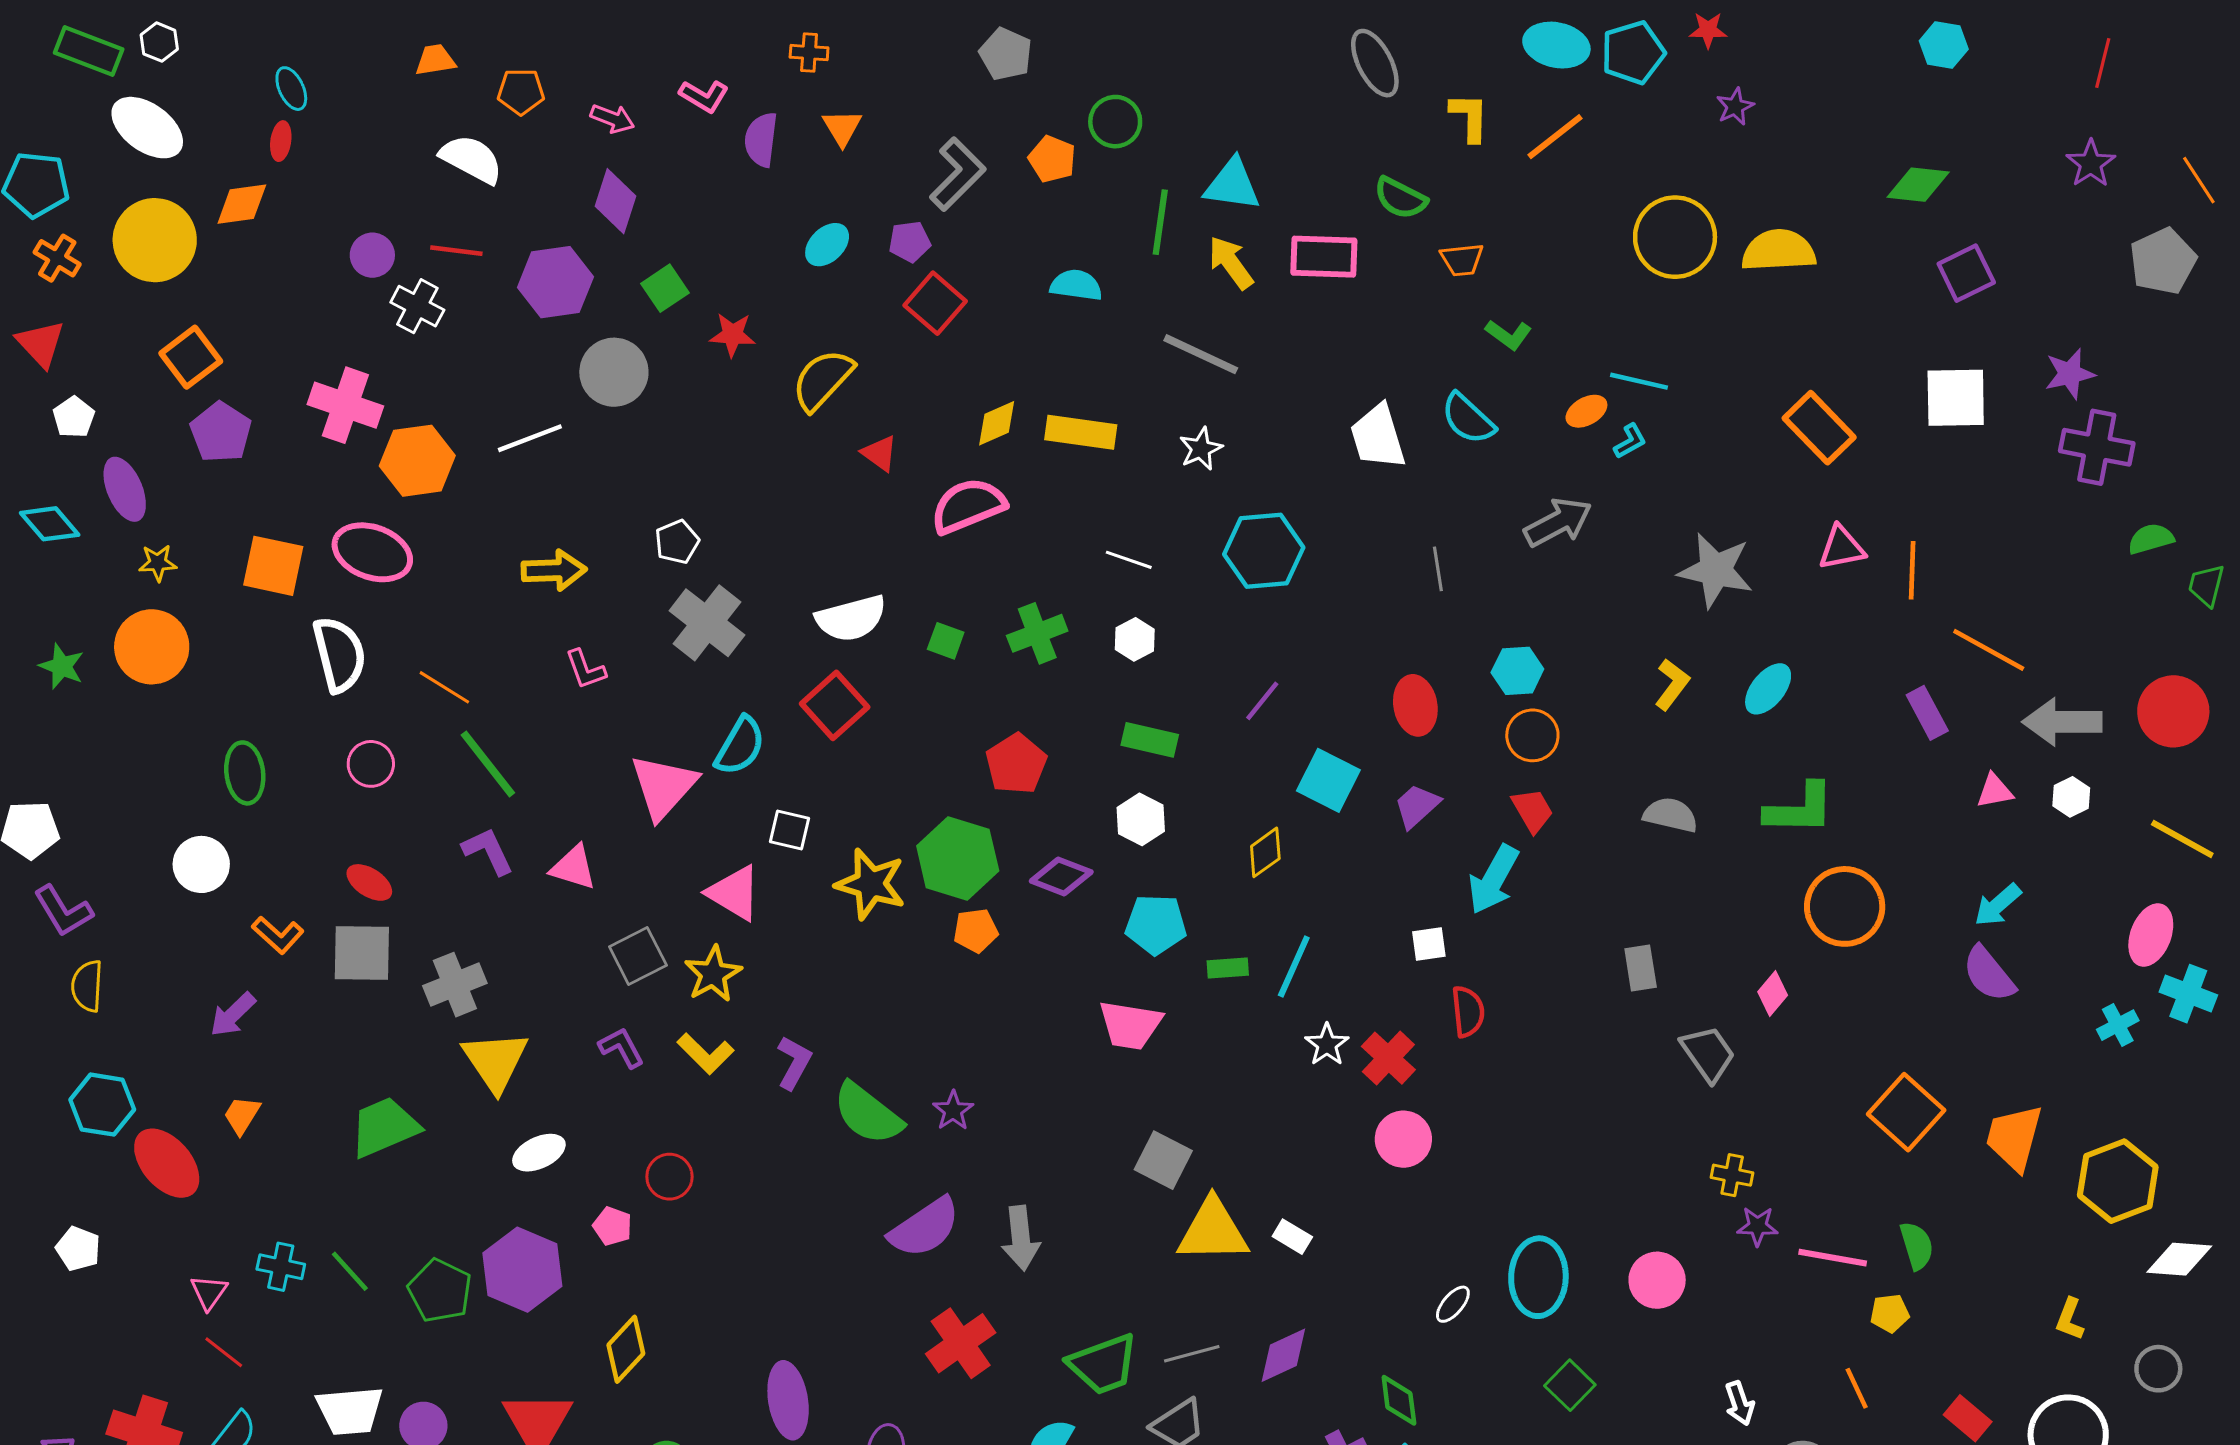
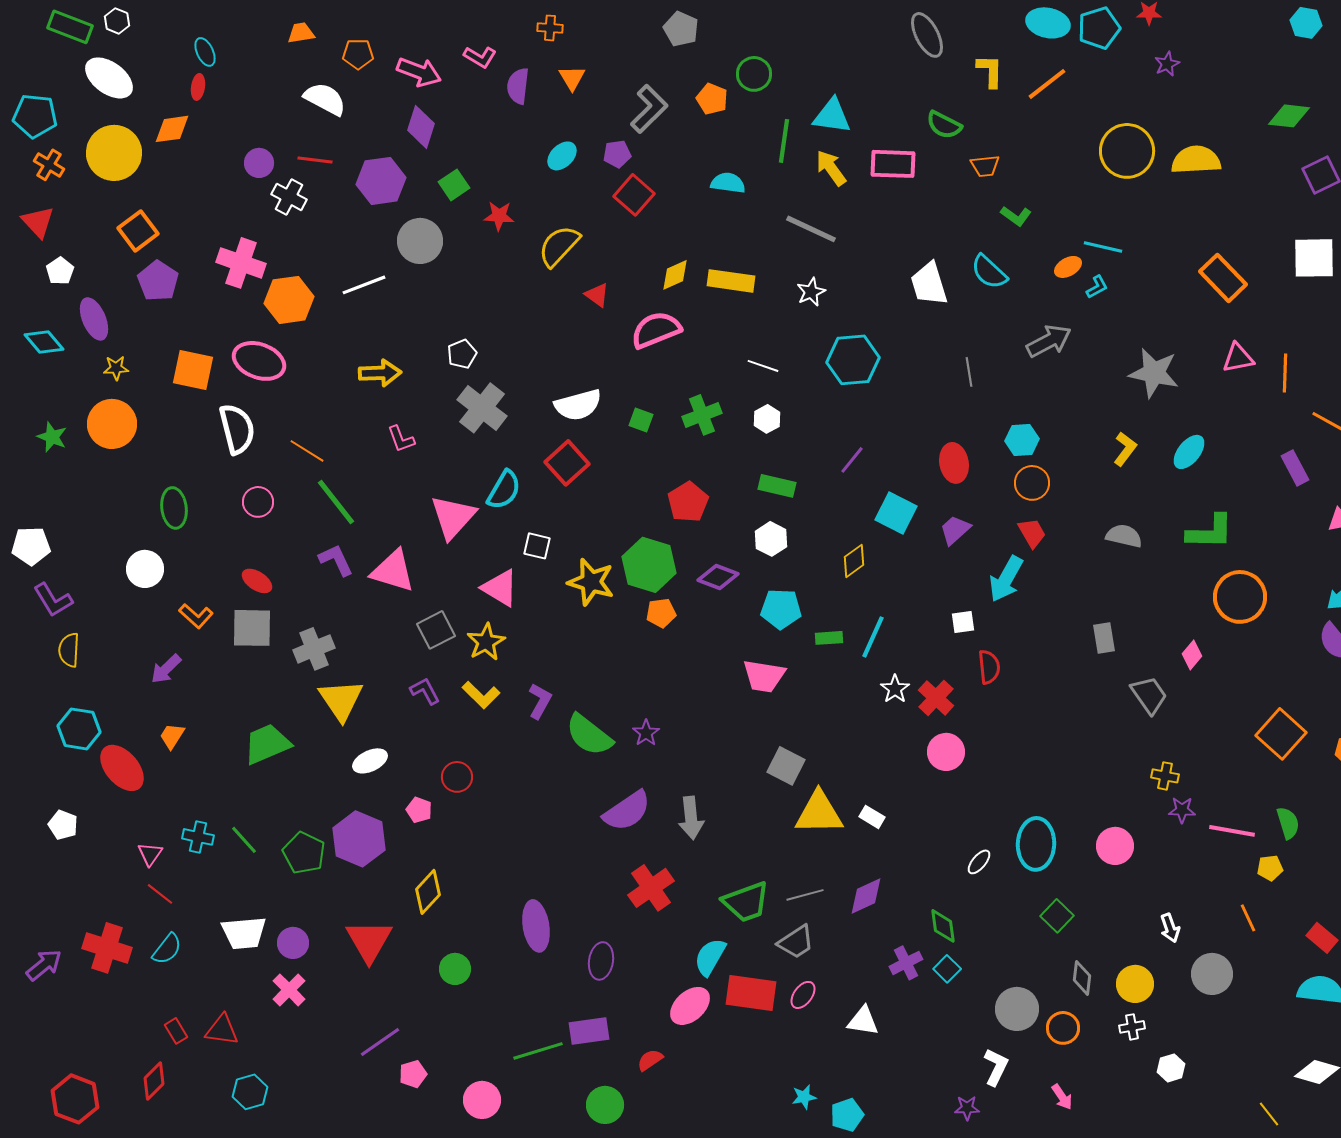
pink arrow: (612, 119) -> (419, 72), size x1.5
pink triangle: (573, 867) -> (393, 571), size x1.4

